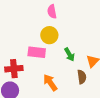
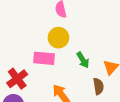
red cross: (14, 69) -> (17, 79), turned -30

